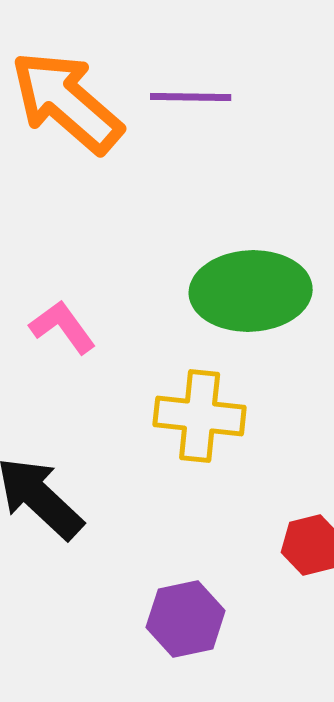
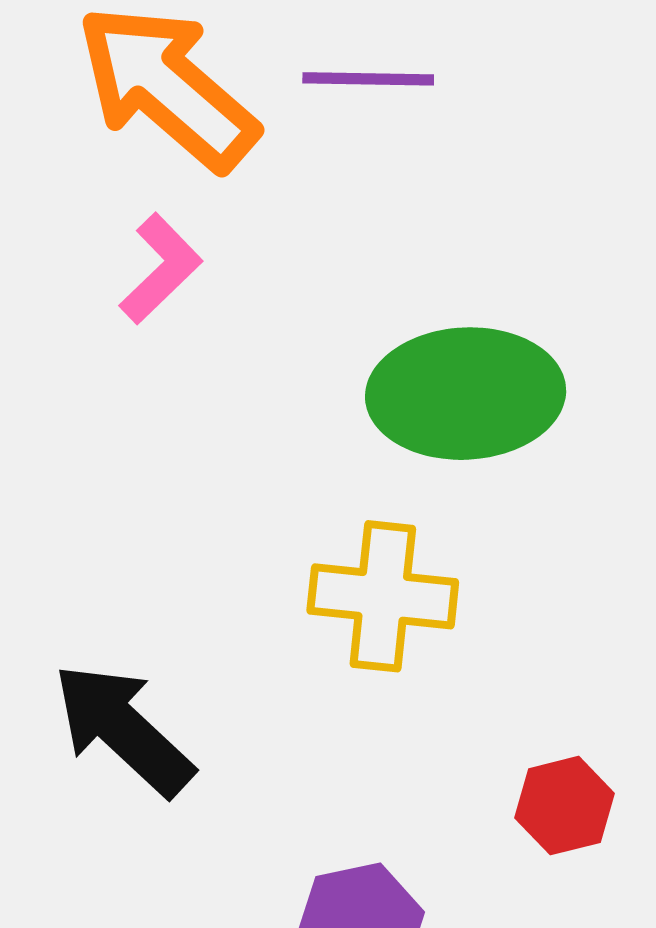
pink L-shape: (63, 327) -> (161, 269), moved, turned 82

